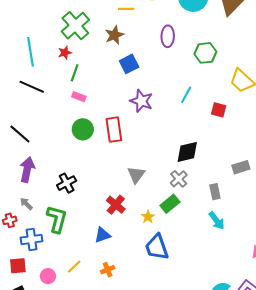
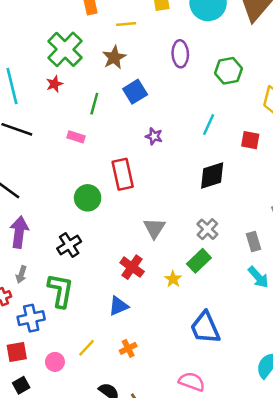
green line: (75, 73) -> (94, 104), moved
purple star: (141, 101) -> (154, 136), size x0.6
green circle: (83, 129) -> (88, 198), moved
black diamond: (187, 152) -> (212, 176), moved
gray arrow: (26, 204) -> (21, 274), turned -112
blue trapezoid: (157, 247) -> (205, 328), moved

